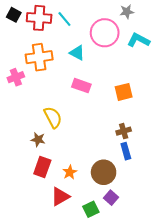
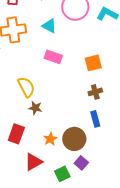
brown cross: (124, 131) -> (95, 92), moved
brown star: (38, 139) -> (35, 108), moved
orange star: (70, 172) -> (50, 139), moved

